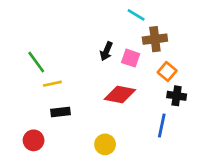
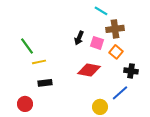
orange square: (167, 72) -> (116, 52), moved
blue line: (162, 125) -> (120, 93), turned 36
yellow circle: (105, 144) -> (100, 107), moved

